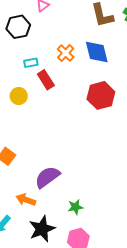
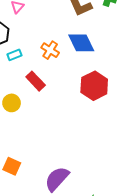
cyan rectangle: (31, 63) -> (14, 55), moved

